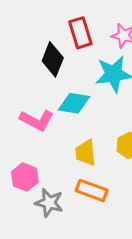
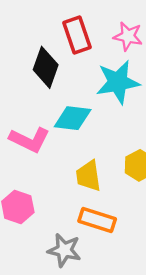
gray star: (49, 203) -> (64, 250), moved

